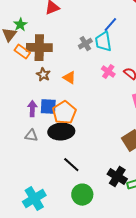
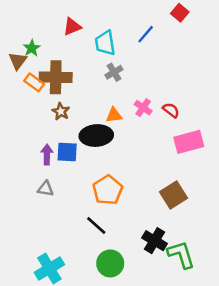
blue line: (110, 25) -> (146, 34), moved
cyan trapezoid: (103, 42) -> (105, 43), moved
orange triangle: (69, 78) -> (114, 115), moved, turned -40
orange pentagon: (64, 113) -> (108, 190), moved
black ellipse: (61, 132) -> (96, 136), moved

